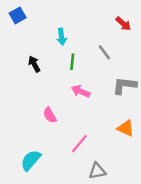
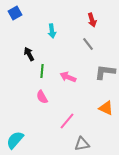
red arrow: (123, 24) -> (92, 20), moved, turned 32
green line: (72, 62) -> (42, 71), moved
cyan semicircle: (31, 160) -> (15, 140), moved

